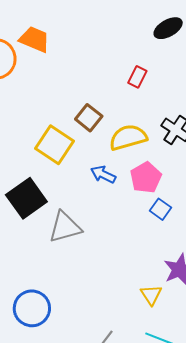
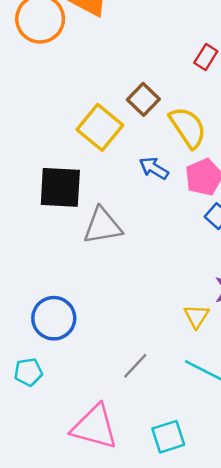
yellow semicircle: (128, 137) -> (188, 127), turned 66
black square: (26, 198) -> (60, 187), turned 33

